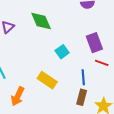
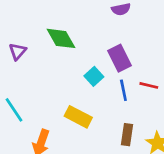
purple rectangle: (94, 43) -> (119, 58), moved
blue line: (83, 77) -> (123, 90), moved

